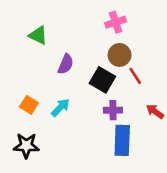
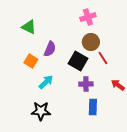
orange square: (29, 105) -> (31, 61), moved
blue rectangle: (122, 140) -> (93, 107), size x0.7
black star: (26, 146) -> (41, 111), moved

